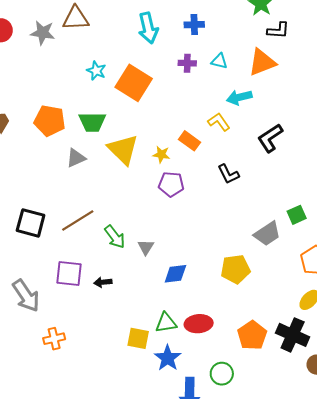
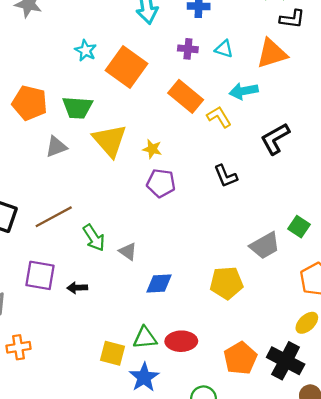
orange rectangle: (190, 141) -> (186, 96), moved, size x1.4
green square: (297, 215) -> (299, 227), turned -36
gray triangle: (146, 247) -> (128, 252), turned -30

